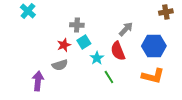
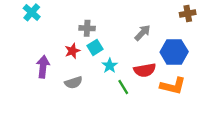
red semicircle: (118, 51) -> (145, 70), moved, turned -78
gray semicircle: (60, 65) -> (73, 83), moved
purple arrow: (38, 81) -> (43, 67), moved

